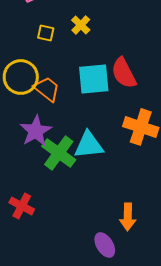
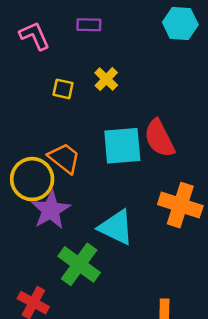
yellow circle: (21, 77) -> (32, 179), moved
cyan triangle: (89, 145) -> (116, 227), turned 32
green cross: (59, 153) -> (79, 264), moved

